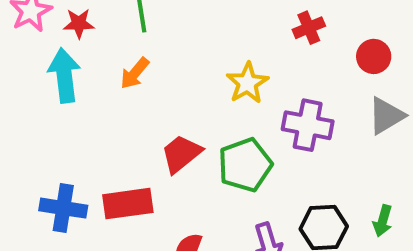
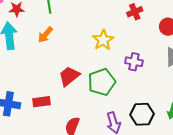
purple cross: (308, 125) -> (134, 62), size x0.7
red rectangle: (128, 204) -> (42, 102), size x0.7

